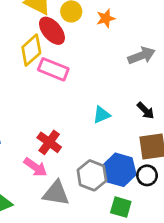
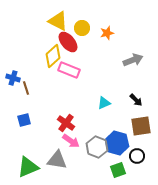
pink arrow: (35, 167) -> (71, 141), moved
black circle: (147, 175) -> (137, 156), moved
gray triangle: (56, 193) -> (57, 160), moved
green square: (121, 207) -> (118, 170), turned -35

